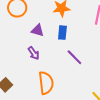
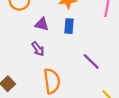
purple line: (74, 57) -> (91, 61), moved

